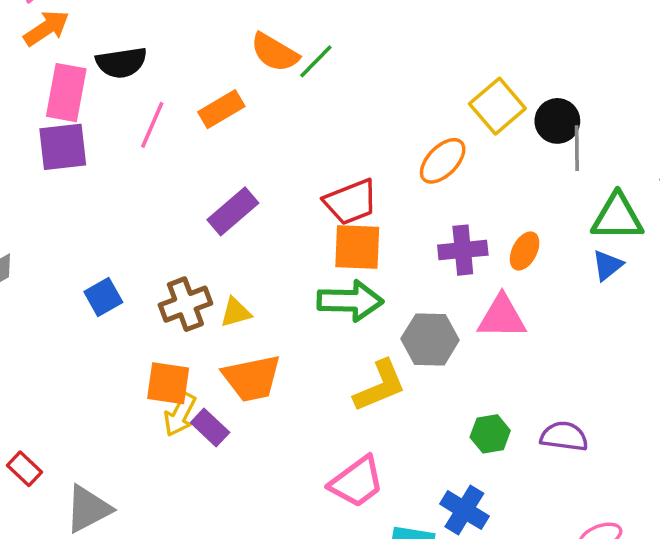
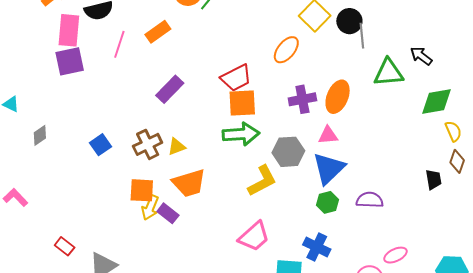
orange ellipse: (525, 251) -> (338, 97), size x1.5
blue triangle: (608, 265) -> (329, 168), moved, size x1.8
pink triangle: (502, 317) -> (328, 135), size x0.7

